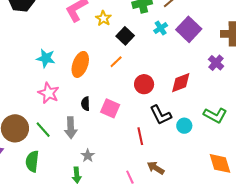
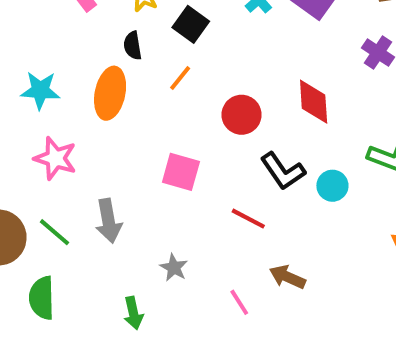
red diamond: (181, 83) -> (314, 102), turned -65
black semicircle: (85, 104) -> (133, 46), moved
red line: (140, 136) -> (248, 219), turned -42
gray star: (88, 156) -> (174, 268), moved

